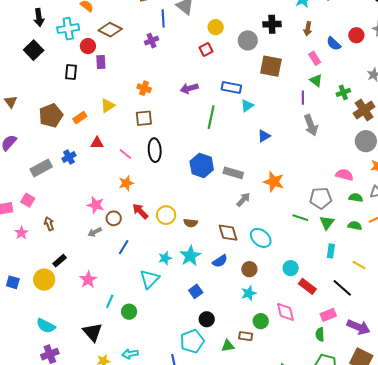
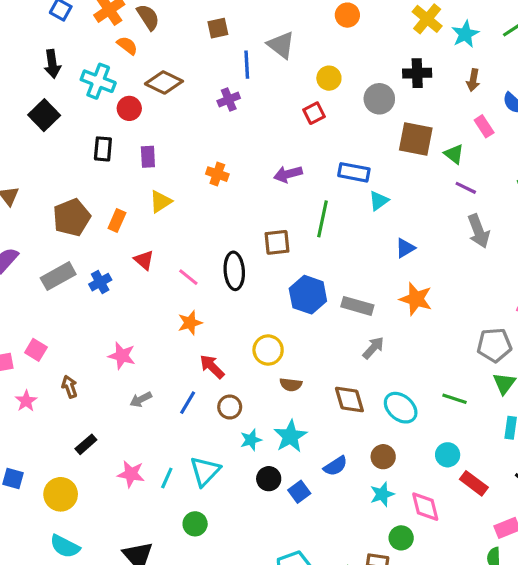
cyan cross: (68, 29) -> (98, 81), turned 30
purple rectangle: (101, 62) -> (148, 157), moved
green triangle: (316, 80) -> (454, 154), moved
purple line: (303, 98) -> (466, 188), turned -64
orange rectangle: (80, 118) -> (117, 220), turned -32
brown square: (144, 118) -> (277, 242), moved
red triangle: (97, 143) -> (144, 260), turned 40
gray rectangle: (41, 168) -> (58, 276), moved
orange star: (274, 182) -> (416, 299), moved
pink star: (96, 205) -> (122, 356), moved
yellow circle: (166, 215) -> (268, 350), moved
brown circle: (114, 218) -> (230, 407), moved
green line: (300, 218) -> (455, 399), moved
blue line: (124, 247) -> (188, 403), moved
blue semicircle: (220, 261) -> (335, 466), moved
cyan triangle: (149, 279) -> (205, 471), moved
yellow circle: (44, 280) -> (61, 494), moved
pink star: (88, 280) -> (131, 474), turned -30
cyan line: (110, 301) -> (167, 478), moved
pink diamond: (285, 312) -> (425, 507), moved
black circle: (207, 319) -> (269, 479), moved

